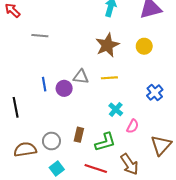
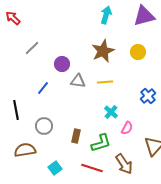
gray line: (40, 36) -> (32, 48), moved, turned -49
blue line: (44, 84) -> (43, 88), turned 48
purple circle: (64, 88) -> (62, 64), moved
gray circle: (51, 141) -> (44, 126), moved

